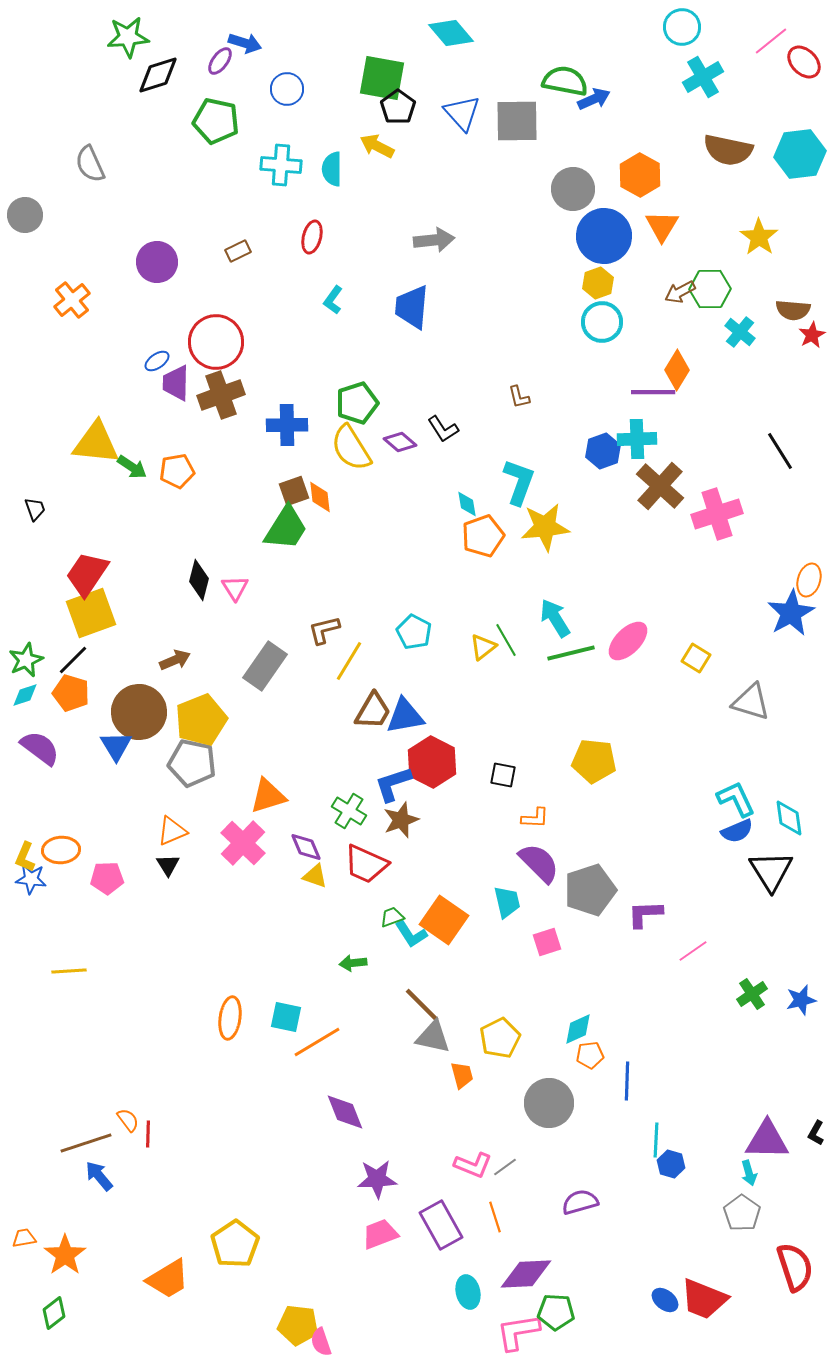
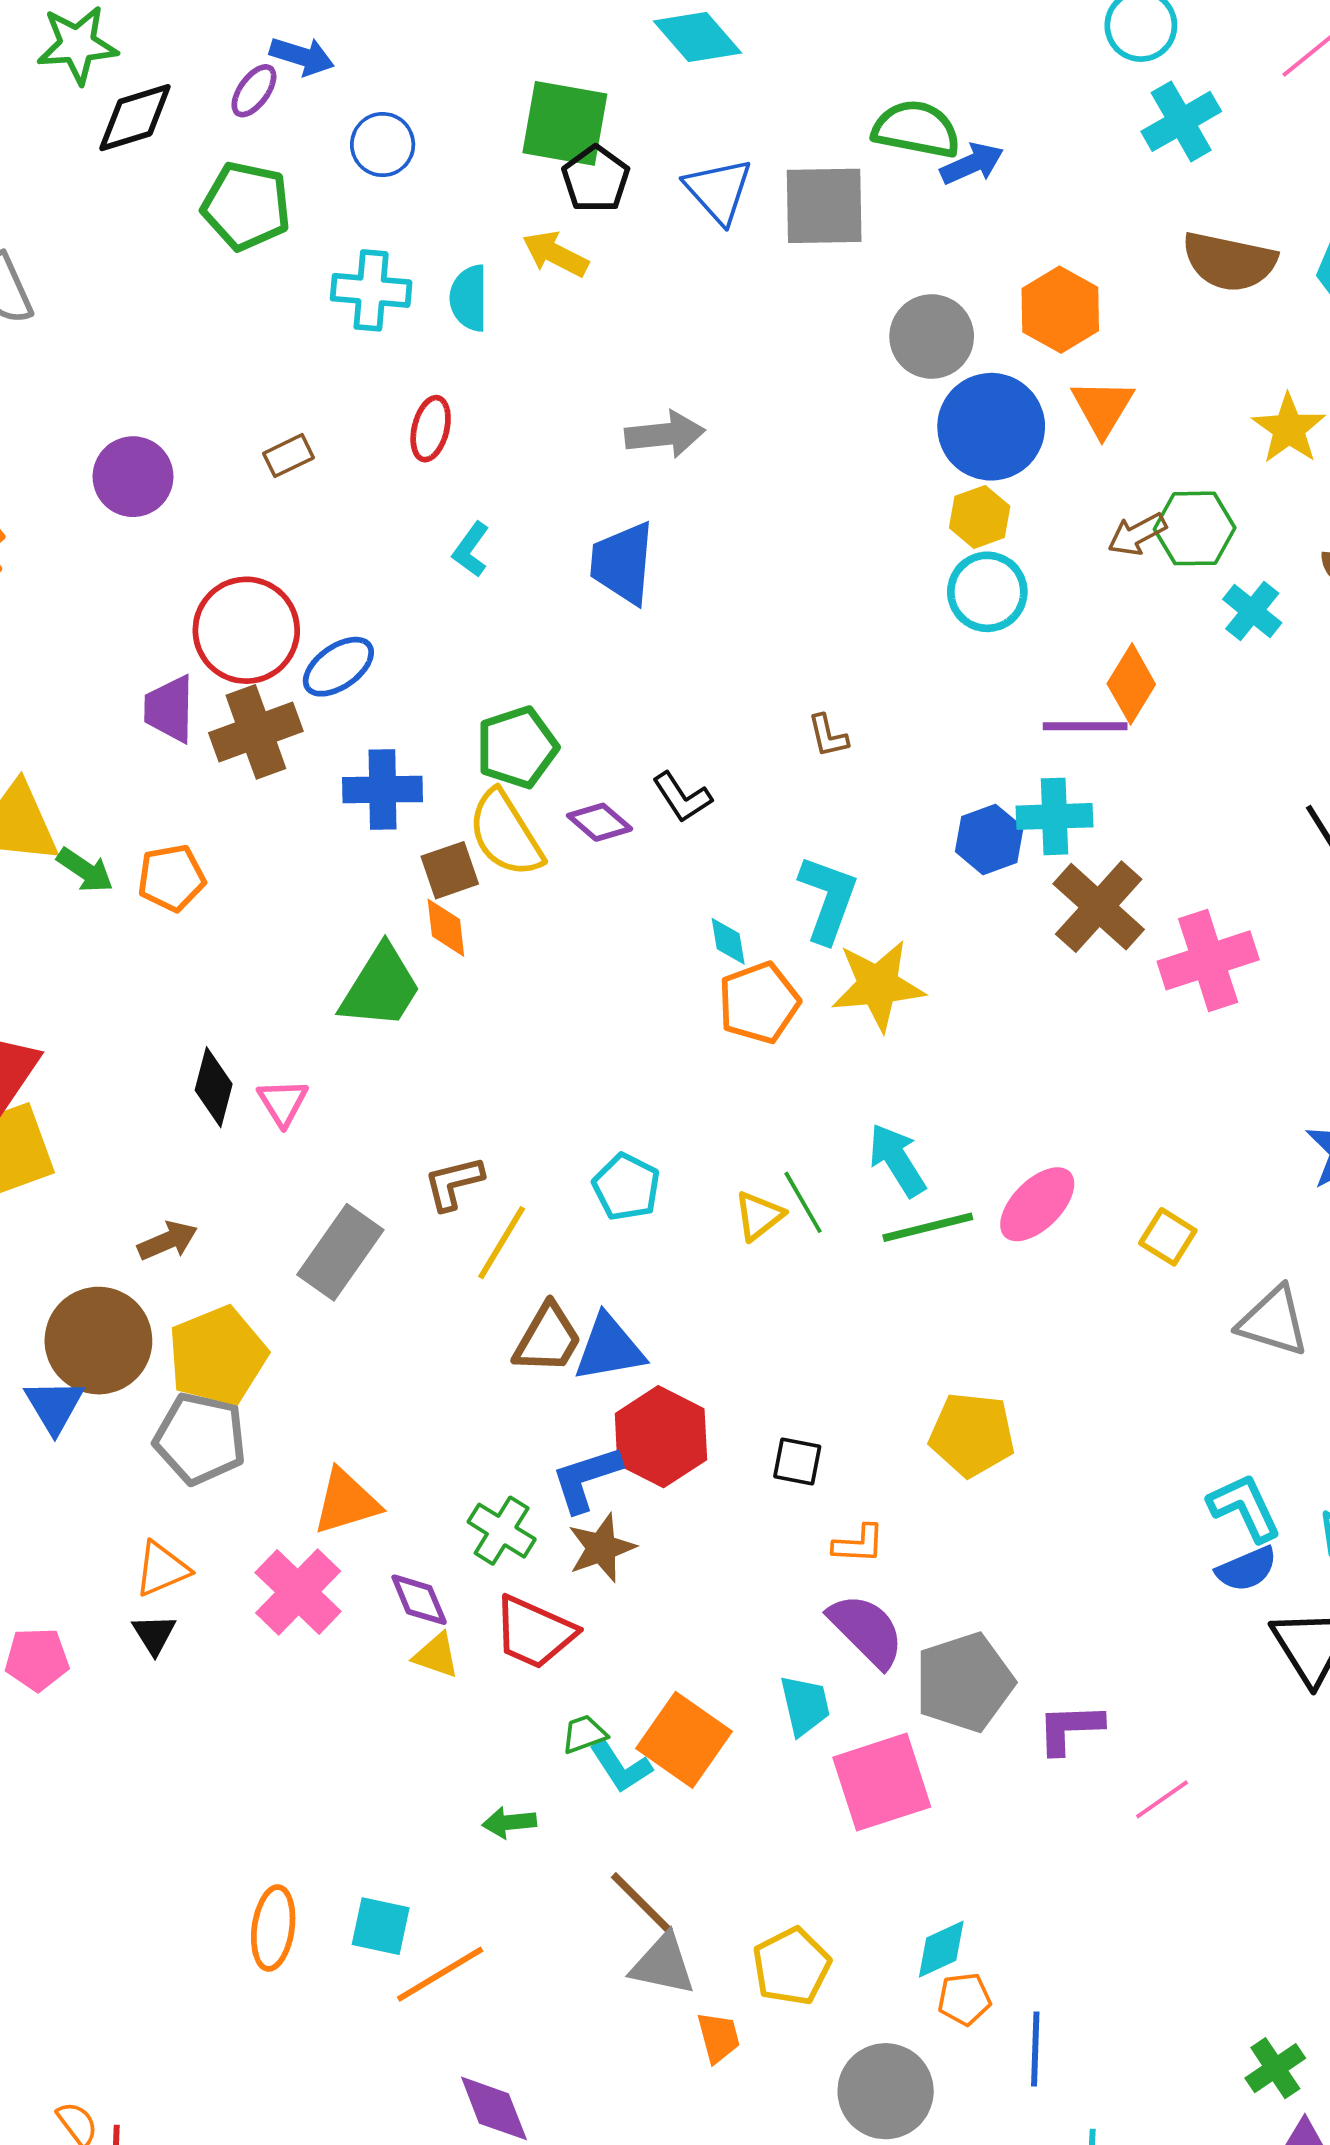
blue ellipse: (157, 361) -> (338, 667), moved, size x1.5
brown square: (294, 491) -> (450, 870), moved
pink square: (547, 942) -> (882, 1782), size x1.8
green cross: (752, 994) -> (1275, 2068), moved

